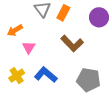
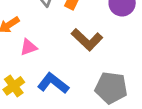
pink triangle: (29, 47) -> (29, 47), turned 40

